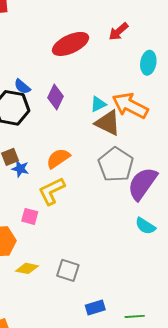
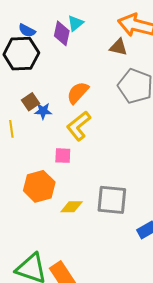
cyan triangle: (98, 104) -> (75, 23), moved
brown triangle: (108, 123) -> (118, 47), size x0.7
gray square: (68, 270) -> (112, 200), size x1.4

